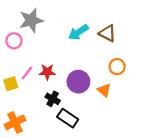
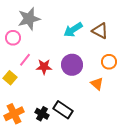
pink line: (27, 73) -> (25, 60), moved
purple circle: (78, 82) -> (72, 65), moved
yellow square: (11, 84) -> (10, 78), turned -32
black cross: (53, 99) -> (42, 114), moved

